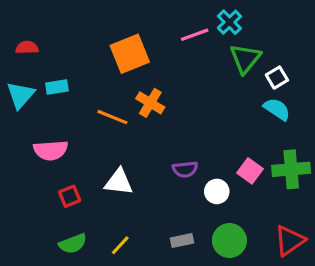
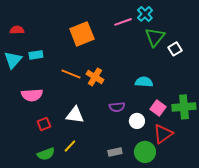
orange cross: (150, 103) -> (95, 77), moved
cyan semicircle: (277, 109) -> (144, 82), moved, turned -30
red triangle: (290, 241) -> (163, 134), moved
yellow line: (120, 245) -> (70, 146), moved

